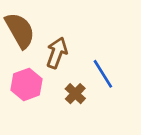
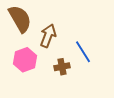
brown cross: (75, 94) -> (62, 67), turned 35

